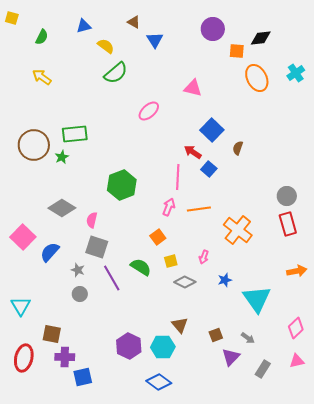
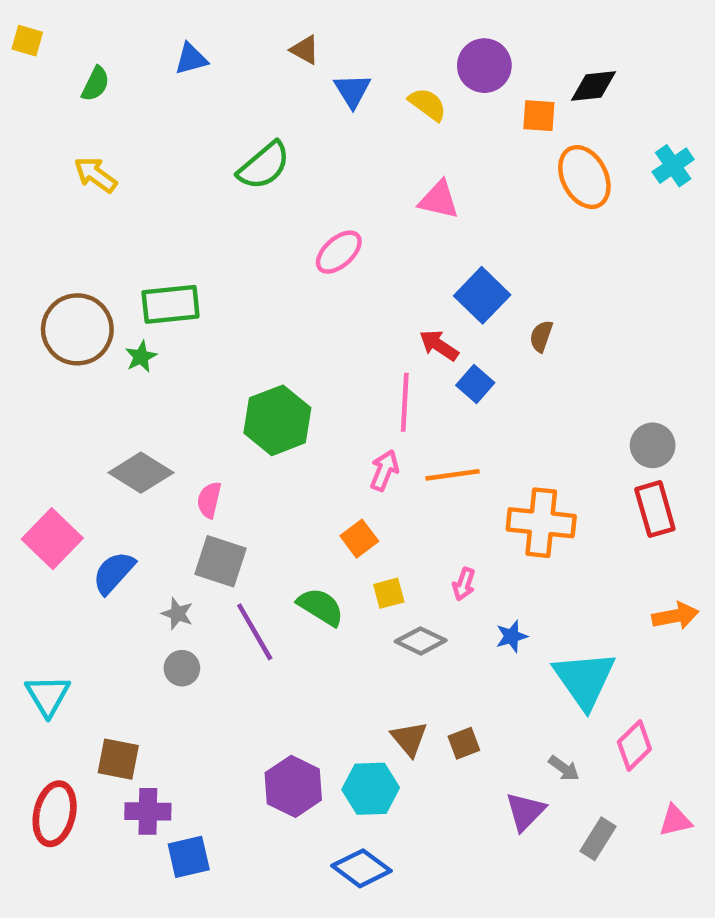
yellow semicircle: (106, 46) -> (427, 104), moved
orange cross: (238, 230) -> (541, 523), turned -32
pink diamond: (296, 328) -> (634, 746), moved
brown square: (216, 335) -> (464, 743), moved

